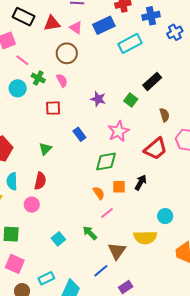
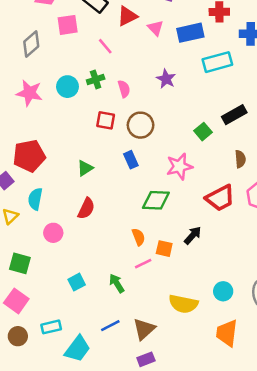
red triangle: (52, 23) -> (127, 16), turned -30
brown circle: (67, 53) -> (141, 125), moved
pink line: (22, 60) -> (105, 46), moved
green cross: (38, 78) -> (96, 80), turned 32
purple star: (98, 99) -> (166, 79), moved
red semicircle: (40, 181) -> (86, 208), moved
orange square: (119, 187) -> (164, 249), moved
cyan circle: (165, 216) -> (223, 291), moved
brown triangle: (117, 251) -> (144, 329), moved
blue line: (101, 271) -> (110, 326), moved

